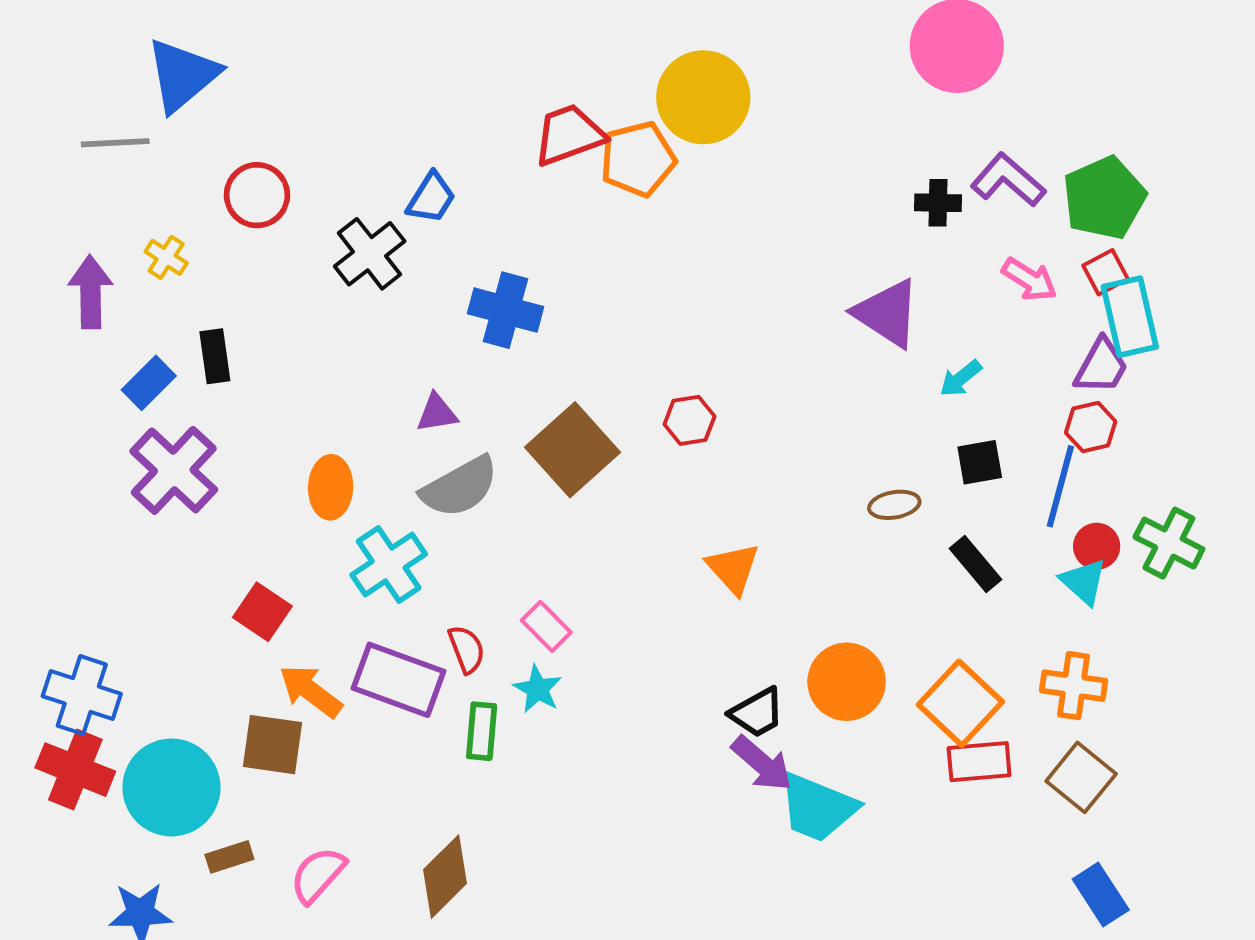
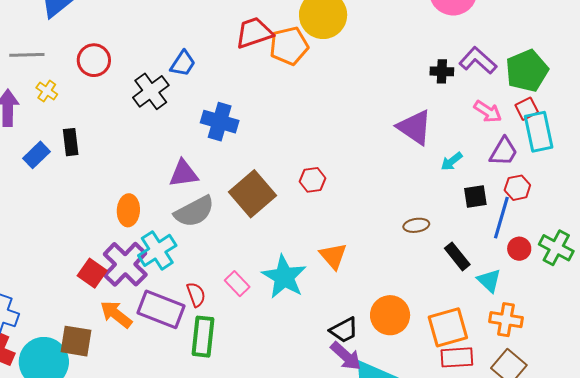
gray line: (115, 143) -> (27, 55), moved
purple trapezoid: (1101, 366) -> (504, 152), moved
purple triangle: (437, 413) -> (184, 173), size x1.4
black square: (980, 462) -> (475, 197), moved
purple cross: (174, 470) -> (125, 264), moved
cyan triangle: (1084, 582) -> (489, 281), moved
cyan star: (538, 689) -> (284, 277), moved, size x1.8
orange square: (960, 703) -> (448, 327), turned 30
green rectangle: (482, 731) -> (203, 337), size x1.4
brown square: (272, 745) -> (76, 341), moved

